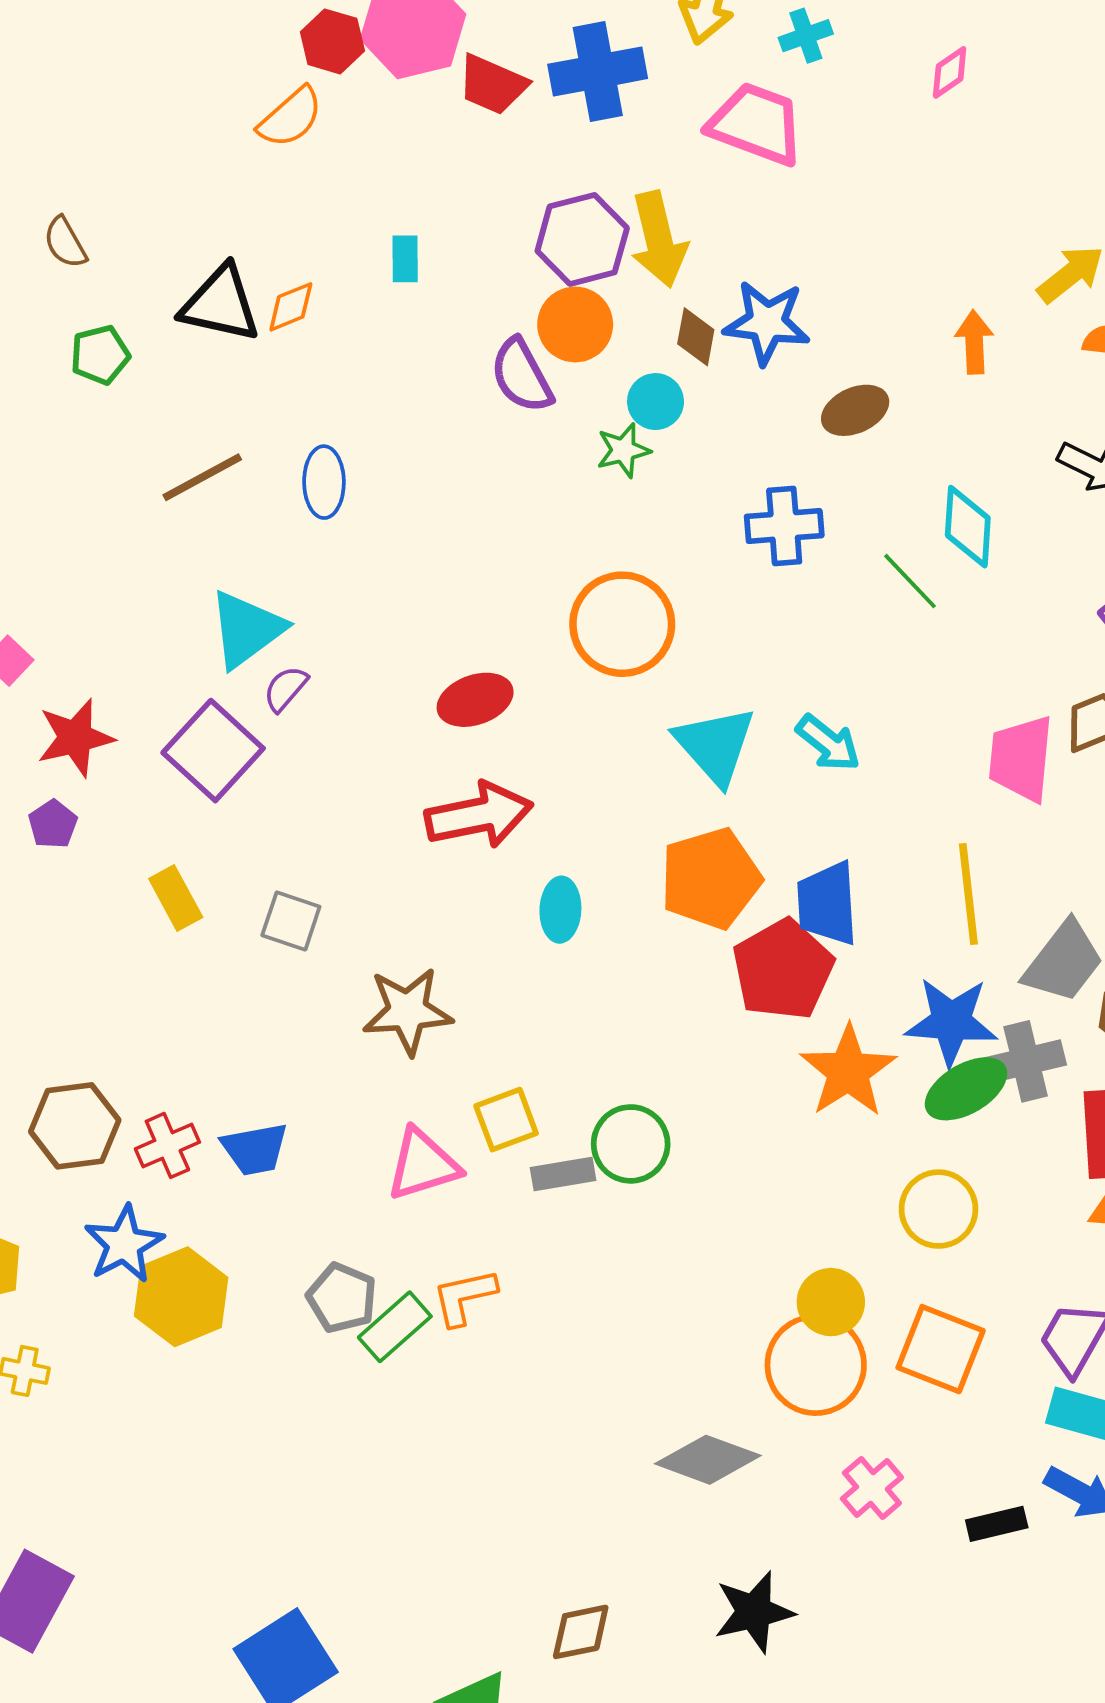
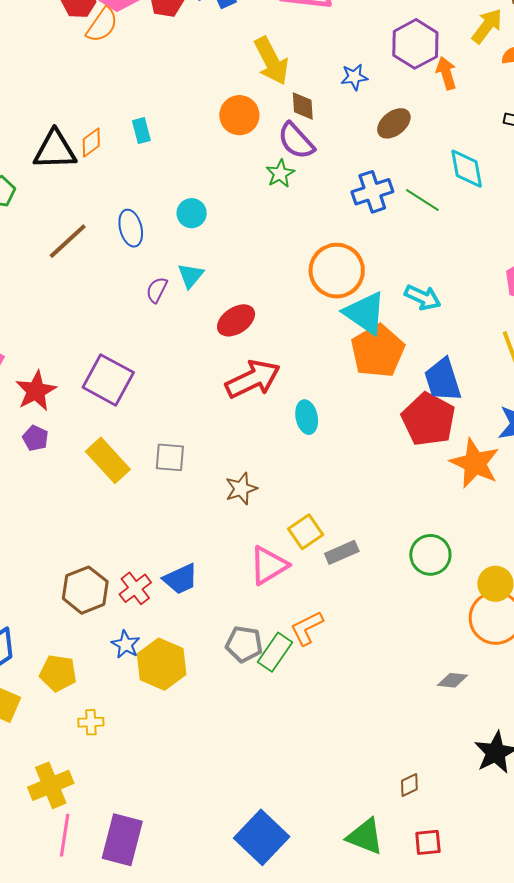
orange semicircle: (290, 117) -> (102, 25), moved
purple hexagon: (582, 239) -> (415, 44), moved
cyan rectangle: (405, 259) -> (141, 131), moved
blue star: (767, 323) -> (354, 77), moved, size x0.6
purple semicircle: (522, 376) -> (296, 141), moved
cyan circle: (656, 402) -> (192, 213), moved
green line: (910, 581) -> (422, 200), moved
orange circle: (622, 624) -> (337, 271), moved
cyan triangle: (246, 629) -> (191, 276), moved, size x0.6
purple semicircle: (285, 689) -> (157, 290), moved
orange pentagon: (710, 878) -> (378, 351), moved
yellow rectangle: (176, 898) -> (108, 460), size x1.4
brown star: (408, 1011) -> (241, 489), size x0.7
green circle: (631, 1144) -> (430, 555), moved
blue star: (124, 1244) -> (126, 644), size x0.7
gray diamond: (708, 1460) -> (453, 680), size x0.6
brown diamond: (581, 1632) -> (409, 785), size x0.7

